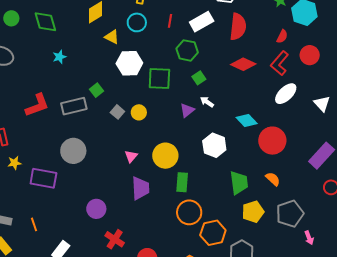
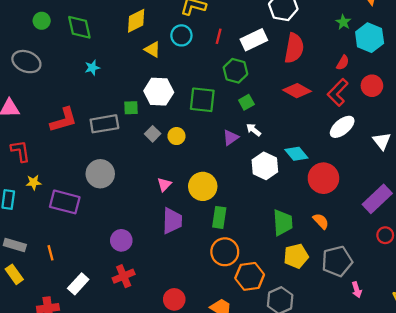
white hexagon: (129, 63) -> (159, 92), moved
green square: (97, 90) -> (131, 108), turned 32
white hexagon: (214, 145) -> (265, 166), moved
red cross: (115, 239) -> (124, 276), moved, turned 30

